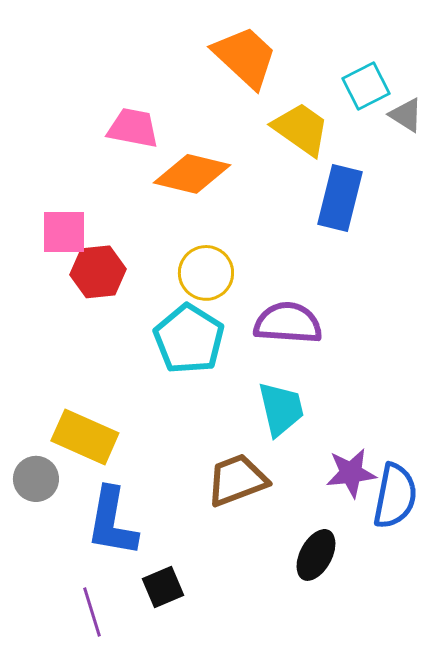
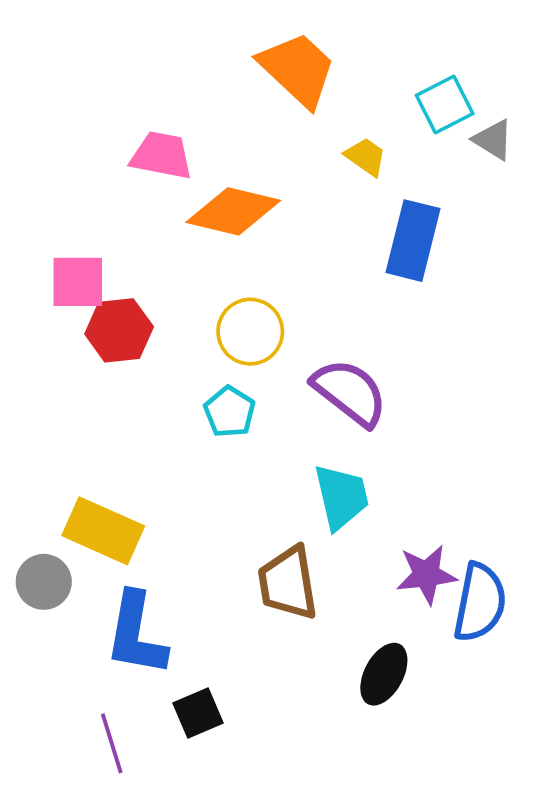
yellow trapezoid: (301, 129) -> (366, 157), size x0.6
purple semicircle: (288, 323) -> (350, 392), turned 34
cyan pentagon: (189, 339) -> (230, 412), size x0.6
brown trapezoid: (237, 480) -> (288, 583), turned -78

